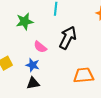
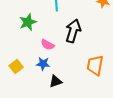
orange trapezoid: (84, 75) -> (95, 65), turned -65
black triangle: (33, 83) -> (56, 81), moved

